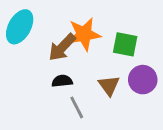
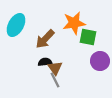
orange star: (84, 34) -> (74, 23), moved
brown triangle: (109, 85) -> (55, 68), moved

